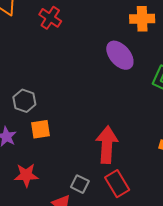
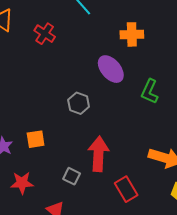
gray hexagon: (24, 101) -> (79, 103), moved
gray square: (80, 184) -> (72, 176), moved
red rectangle: (117, 184) -> (126, 189), moved

